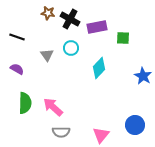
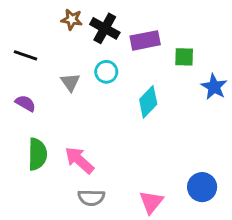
blue star: (143, 76) -> (214, 87), moved

